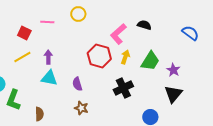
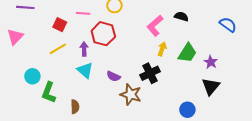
red hexagon: (99, 56) -> (103, 34), moved
cyan triangle: (49, 78) -> (85, 70), turned 30
purple semicircle: (77, 84) -> (113, 76), turned -48
black cross: (123, 88) -> (150, 73), moved
brown star: (81, 108) -> (131, 95), moved, size x1.5

